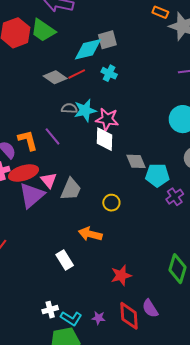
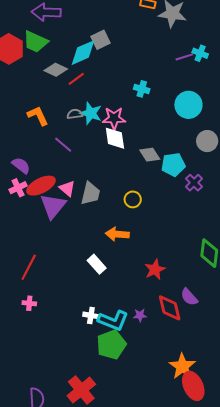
cyan cross: (109, 73) -> (142, 89), moved
gray diamond: (55, 77) -> (56, 70), moved
cyan star: (85, 110) -> (91, 113), turned -30
orange L-shape: (28, 140) -> (38, 116), moved
white cross: (50, 310) -> (91, 315), turned 35
cyan L-shape: (71, 318) -> (113, 320), size x1.4

